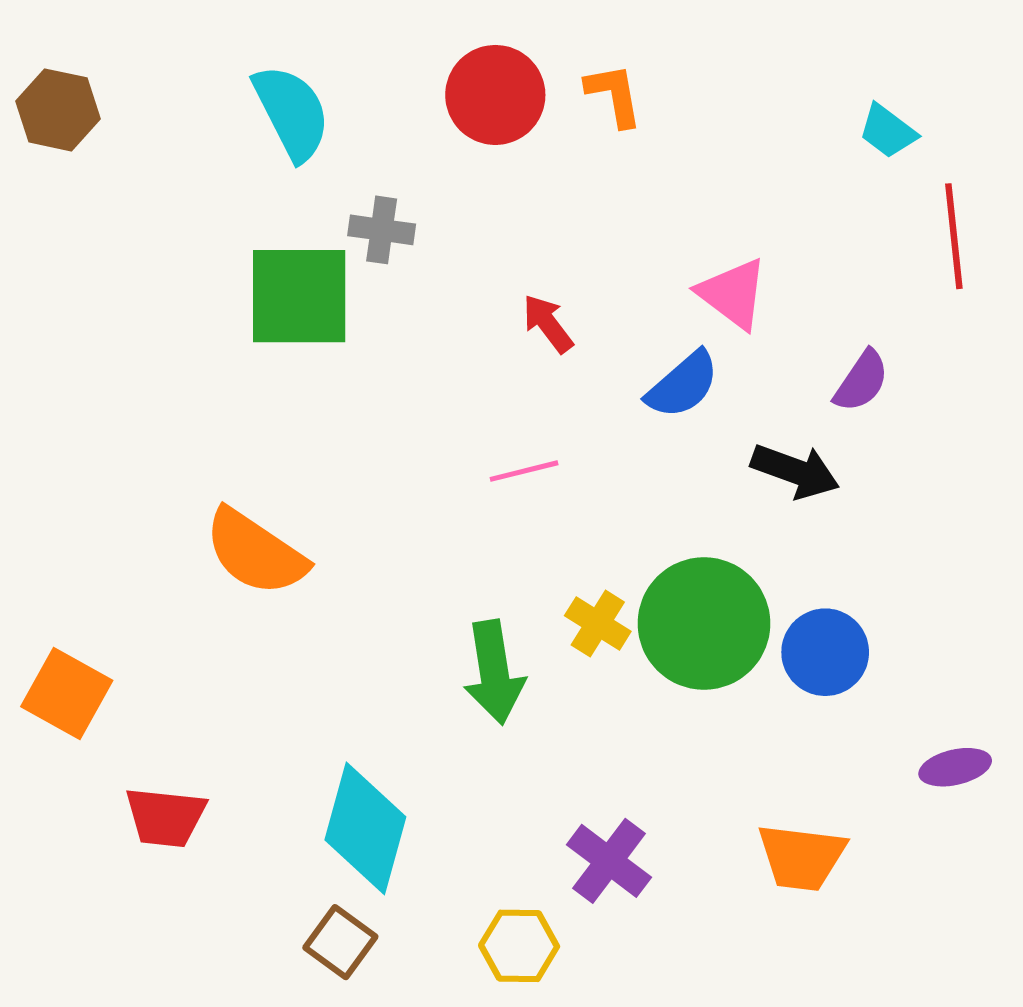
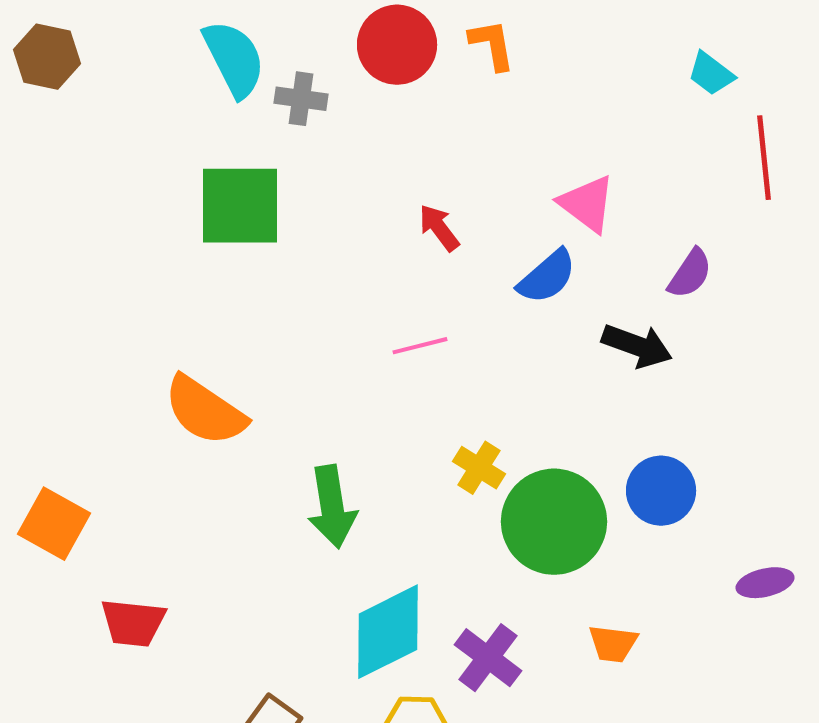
gray cross: (382, 230) -> (301, 99), moved
green circle: (704, 624) -> (554, 522), moved
green arrow: (494, 672) -> (332, 507), moved
cyan diamond: (365, 828) -> (388, 632), moved, turned 48
orange trapezoid: (801, 857) -> (613, 644), moved, size x0.7

